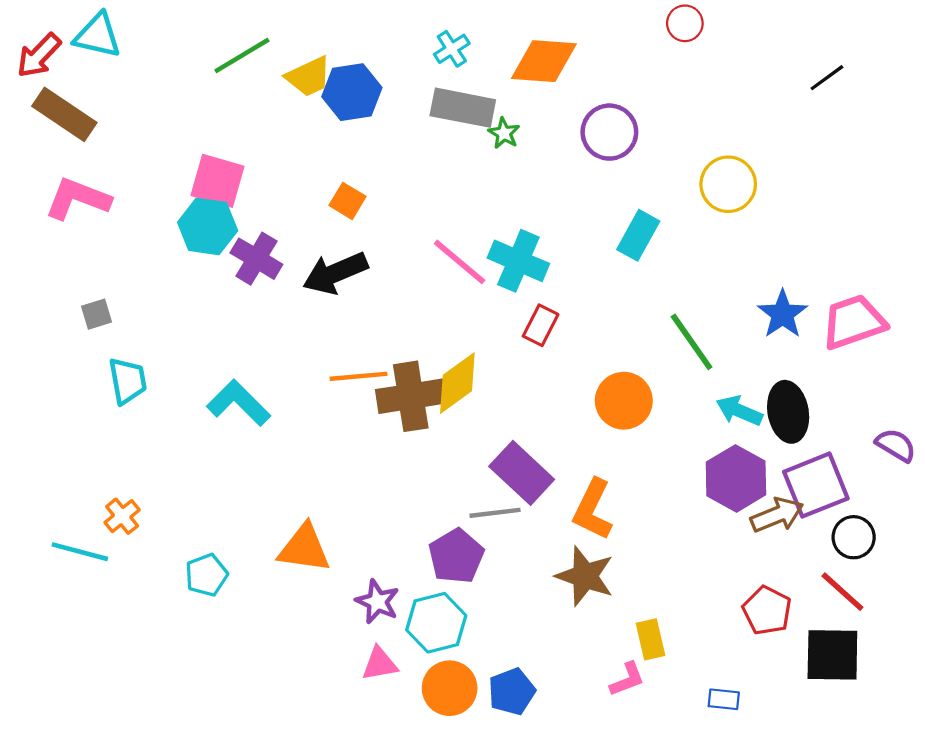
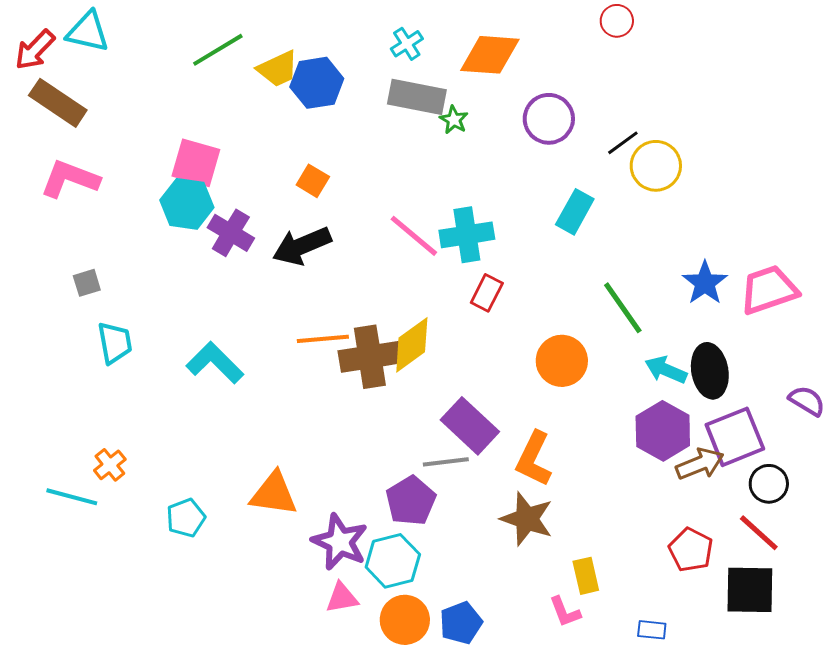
black line: (827, 78) -> (623, 143), moved
cyan cross: (518, 261) -> (467, 235), turned -32
purple star: (377, 602) -> (340, 542), size x1.4
pink L-shape: (627, 679) -> (565, 612), turned 90

